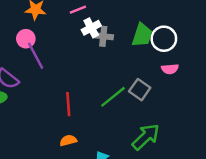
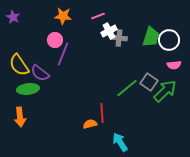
purple line: (36, 56) -> (63, 54), turned 50
red line: (68, 104) -> (102, 113), moved
green arrow: (146, 137) -> (165, 91), moved

